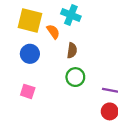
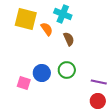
brown semicircle: (72, 50) -> (69, 39), moved, turned -32
blue circle: (30, 54) -> (42, 73), moved

